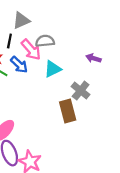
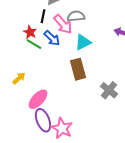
gray cross: (81, 91) -> (109, 90), moved
brown rectangle: (68, 111) -> (78, 69), moved

